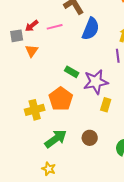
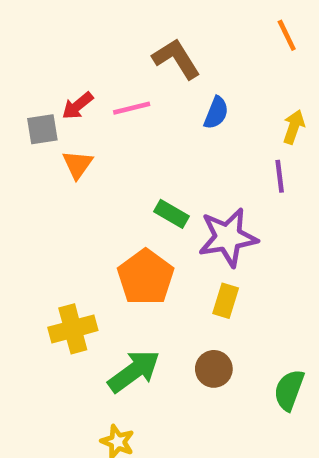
blue semicircle: (91, 29) -> (216, 113), size x0.6
yellow rectangle: (106, 105) -> (226, 301), moved
yellow cross: (35, 110) -> (73, 329), moved

